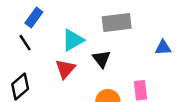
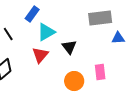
blue rectangle: (34, 17) -> (32, 14), moved
gray rectangle: (117, 23) -> (100, 18), moved

